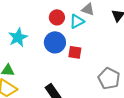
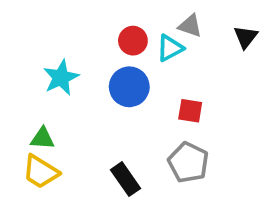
red square: (75, 52) -> (190, 111), moved
gray pentagon: (109, 78) -> (188, 162), moved

